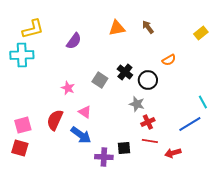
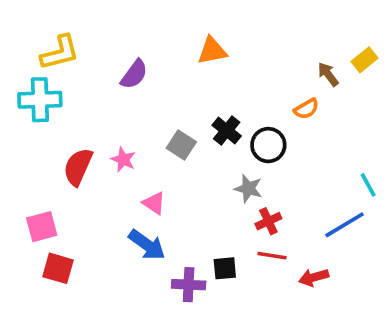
brown arrow: (148, 27) -> (328, 74), moved
red semicircle: (55, 120) -> (78, 167), moved
red square: (20, 148) -> (58, 268), moved

